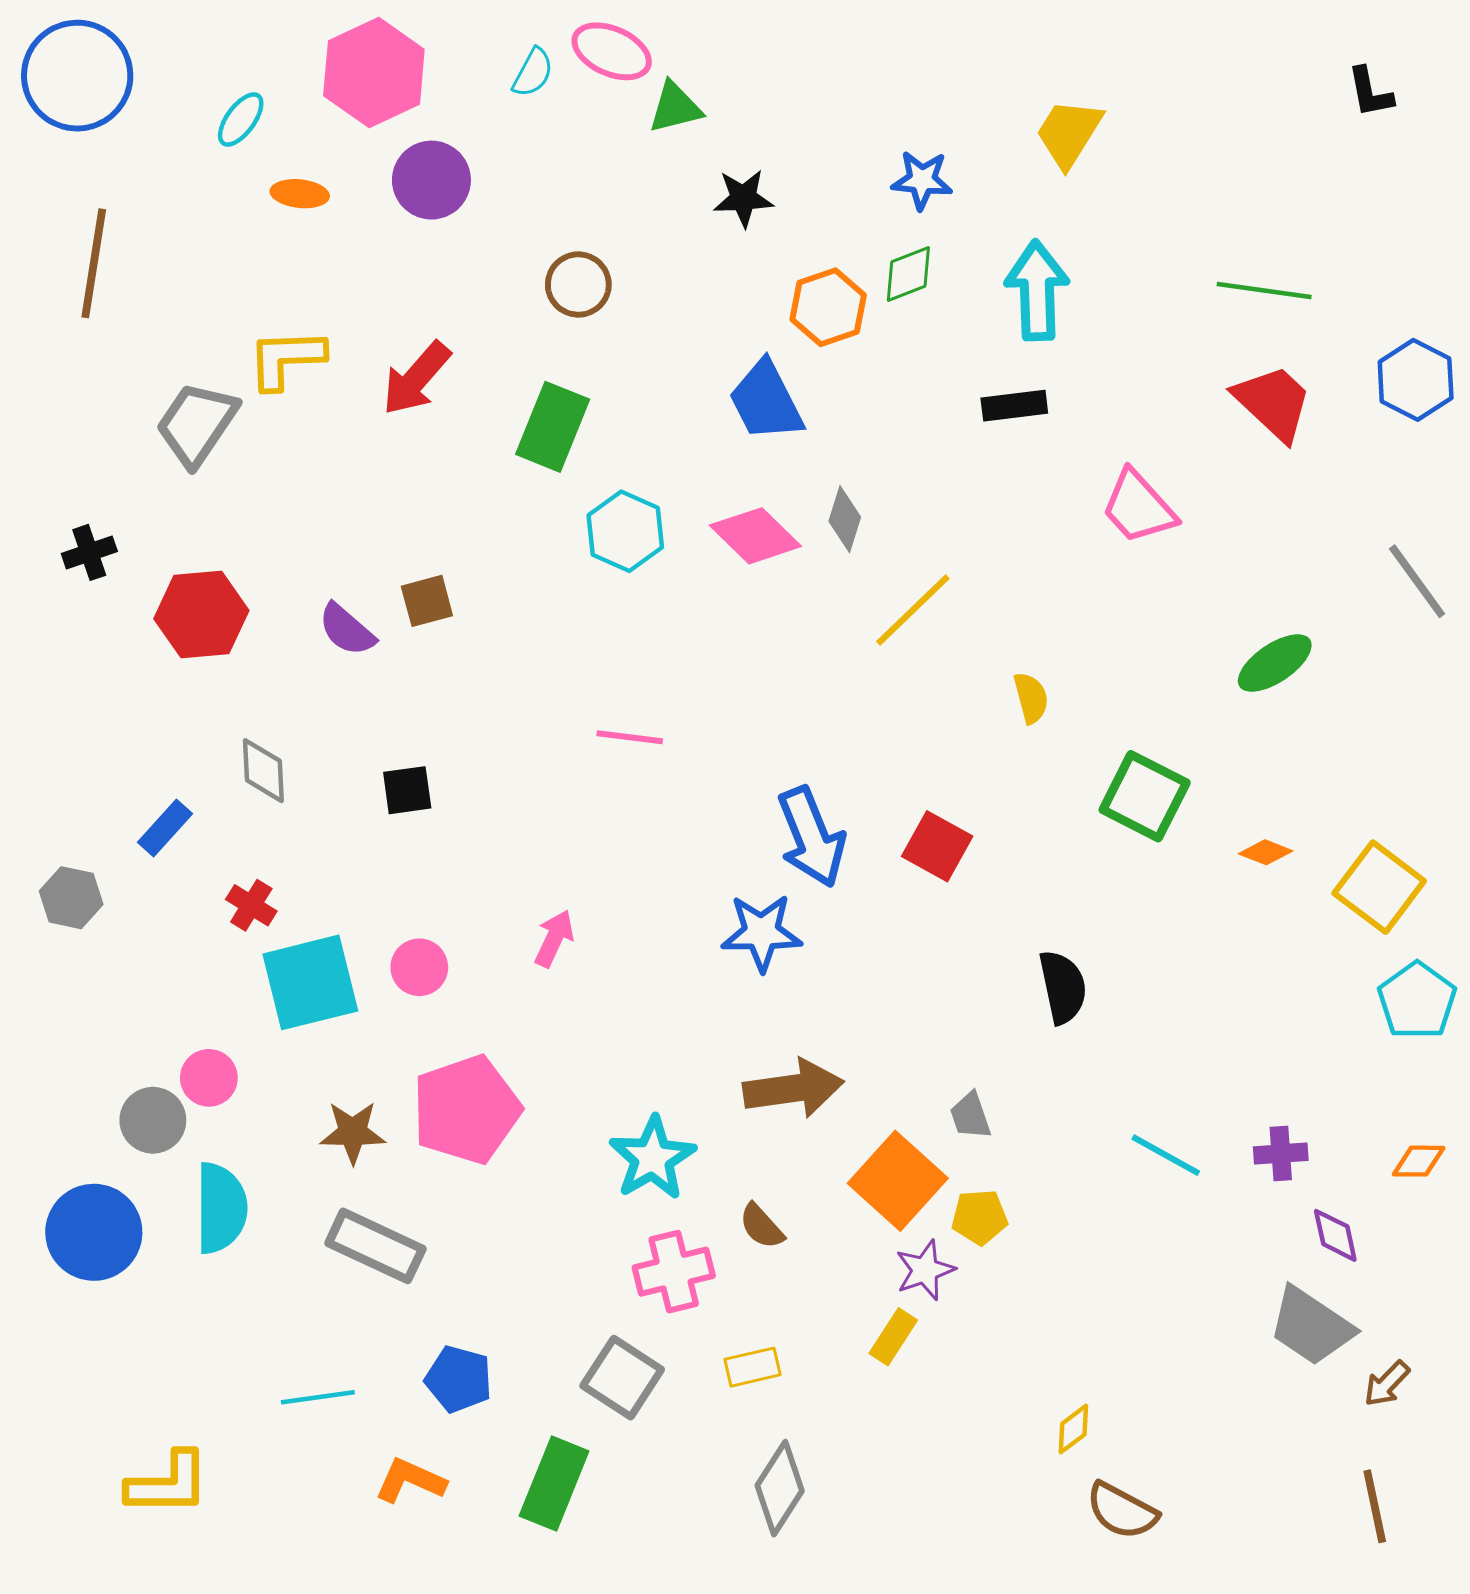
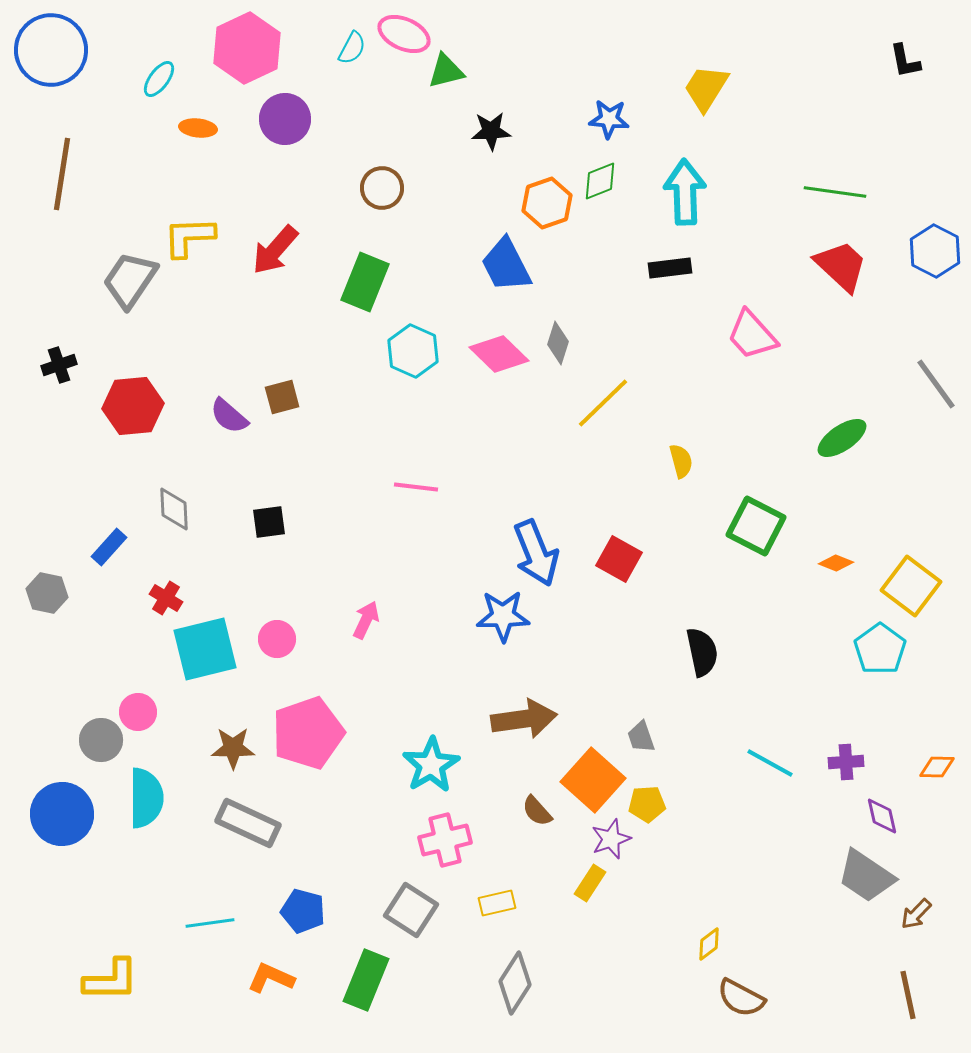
cyan pentagon: (1417, 1001) -> (880, 649), moved
brown semicircle: (761, 1226) -> (537, 811), moved

